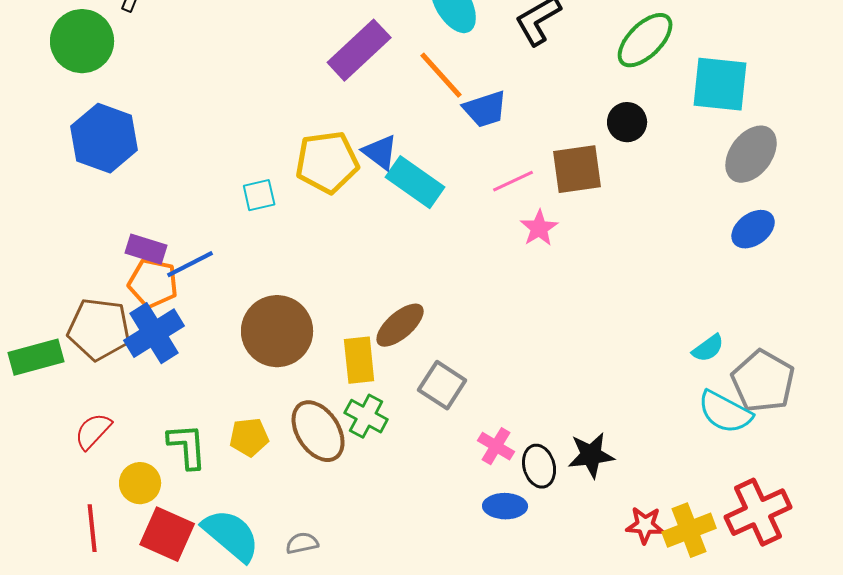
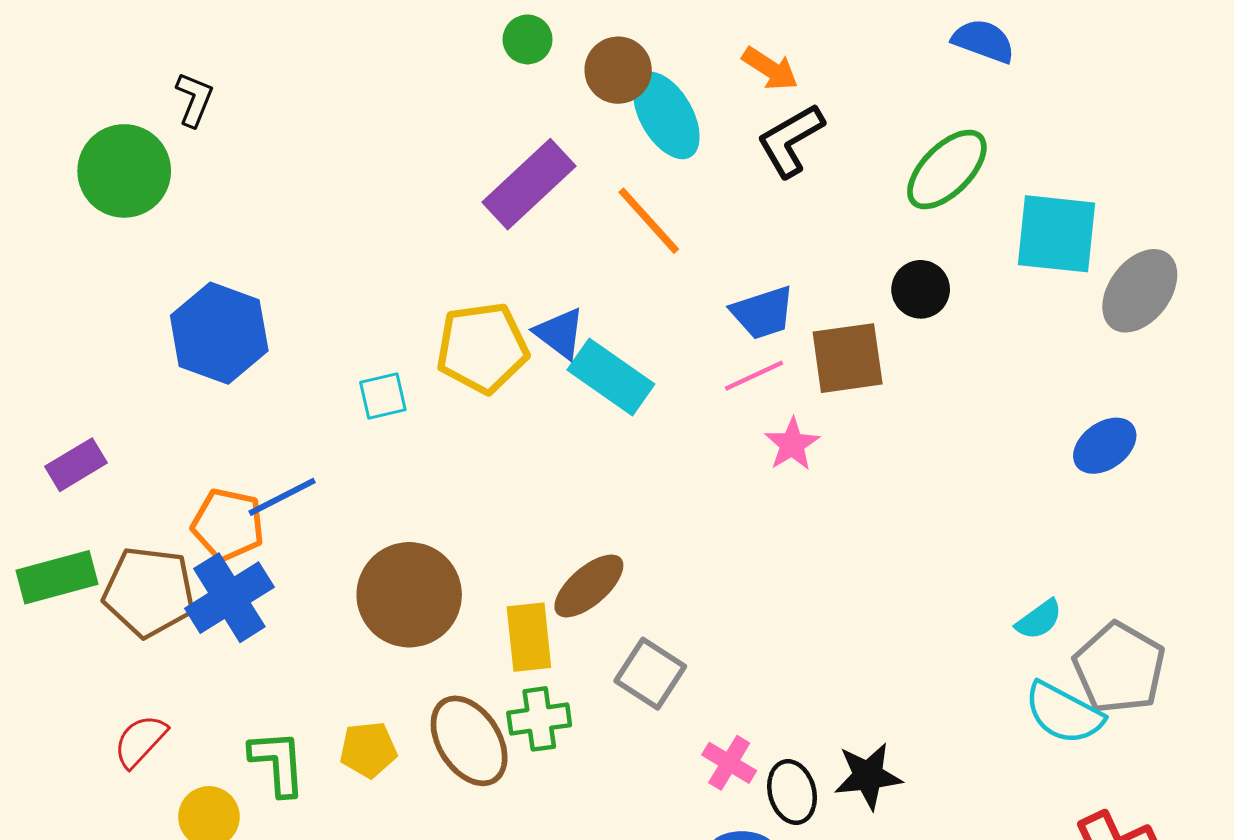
blue trapezoid: (485, 109) -> (763, 313), moved
blue hexagon: (104, 138) -> (219, 333), moved
gray ellipse: (751, 154) -> (1140, 291), moved
purple rectangle: (146, 249) -> (76, 465), moved, turned -48
green rectangle: (36, 357) -> (57, 577), moved
green cross: (366, 416) -> (539, 719), turned -36

